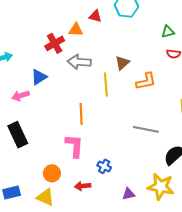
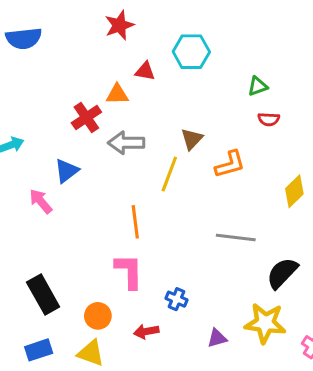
yellow line: (106, 84) -> (169, 174), turned 30
pink arrow: (21, 96) -> (41, 201), turned 72
black rectangle: (18, 135) -> (43, 295), moved

